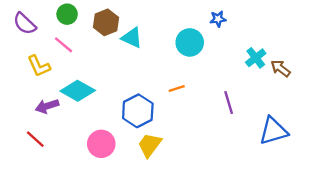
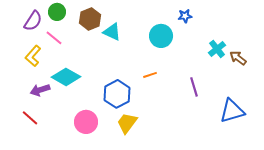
purple semicircle: (25, 24) -> (33, 21), moved, turned -100
yellow L-shape: (39, 66) -> (33, 56), turned 65

